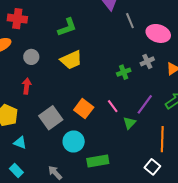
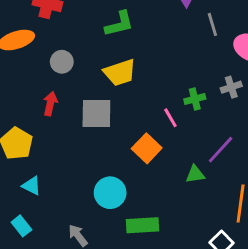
pink line: (113, 106) -> (170, 118), moved
orange square: (84, 109) -> (147, 148), moved
gray square: (51, 118) -> (96, 113), moved, turned 30
green triangle: (129, 123) -> (195, 174), turned 32

